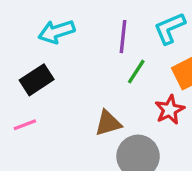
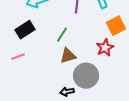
green line: (136, 72) -> (62, 35), moved

